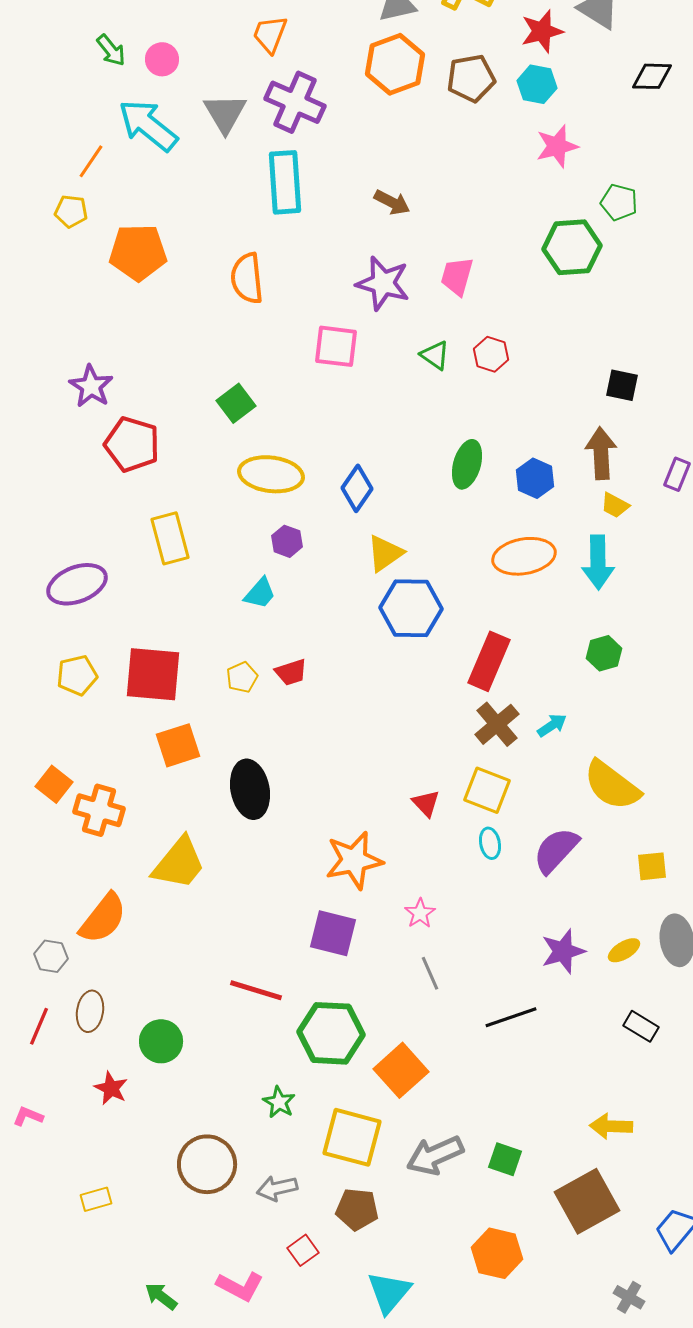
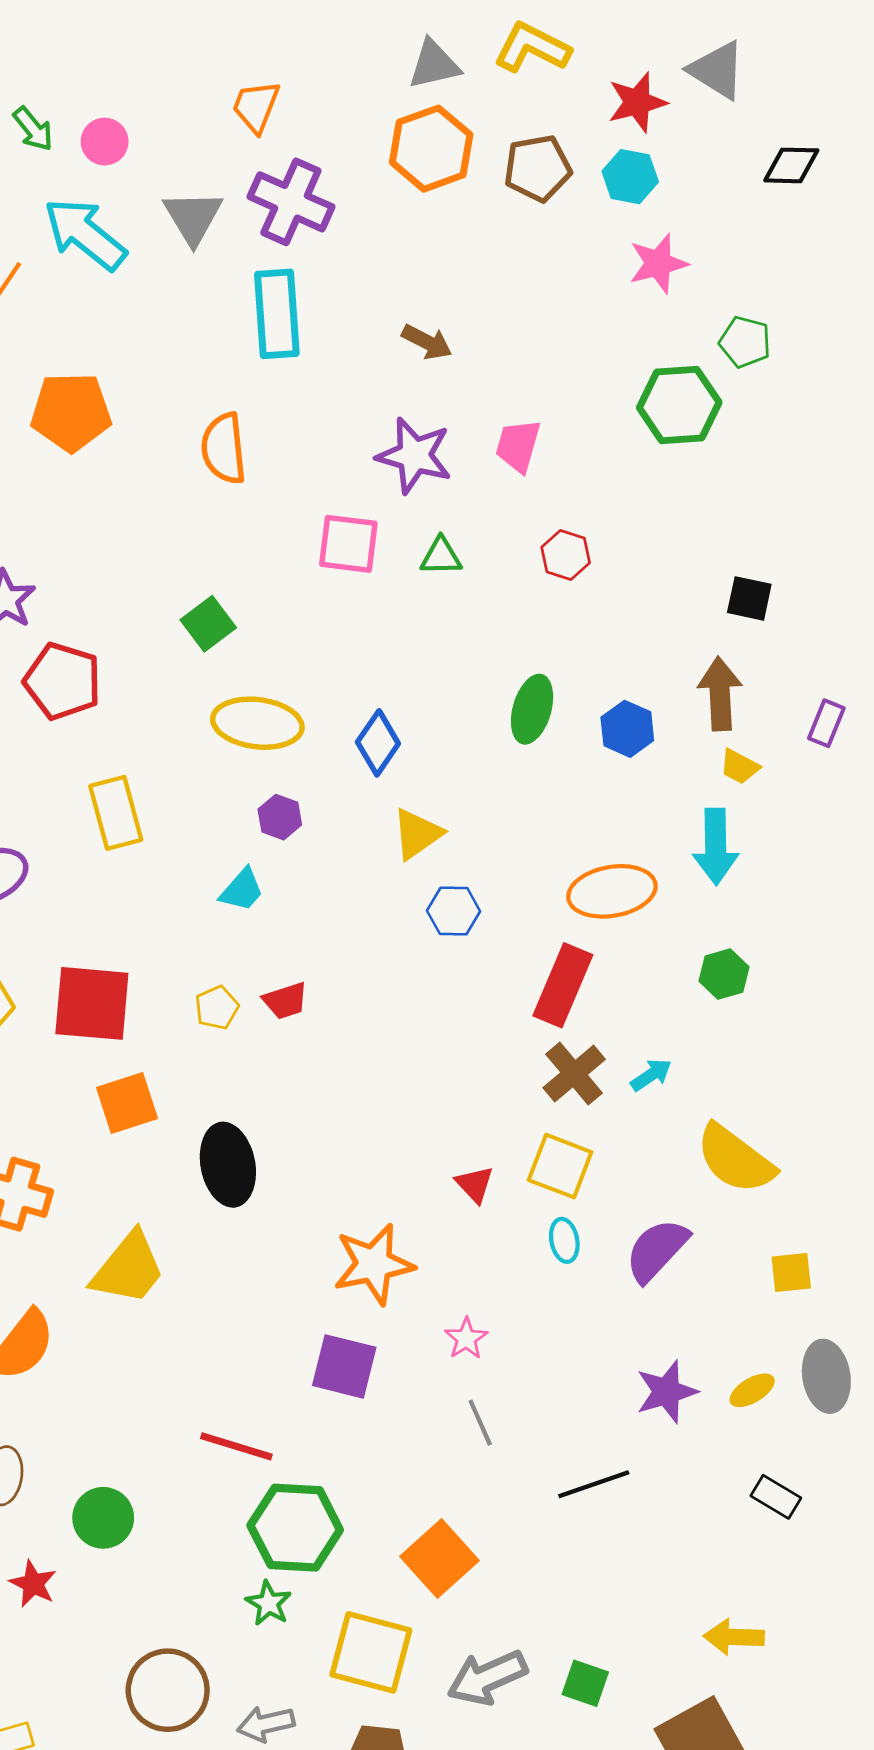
green triangle: (435, 355) -> (441, 556), moved, turned -36
orange ellipse: (524, 556) -> (612, 891), moved
blue hexagon: (411, 608) -> (454, 911), size x0.6
green hexagon: (331, 1033) -> (295, 1528), moved

